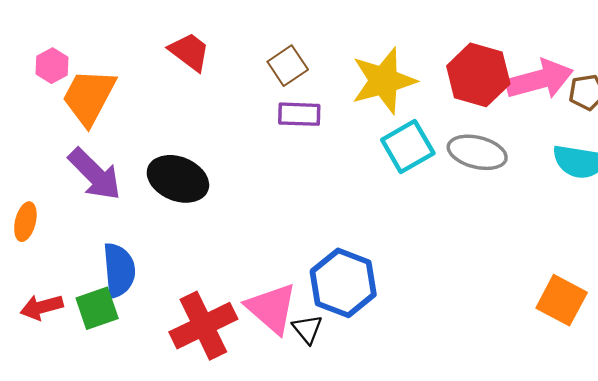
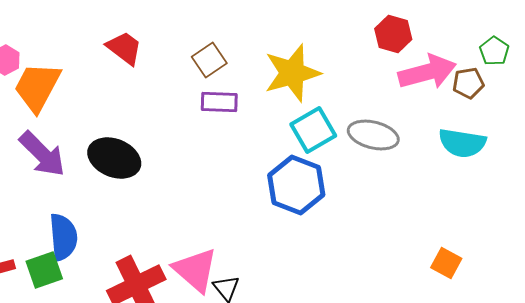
red hexagon: (478, 75) -> (393, 34), moved, size x0.7
blue hexagon: (343, 283) -> (296, 185), moved
orange square: (562, 300) -> (446, 263), size x0.7

